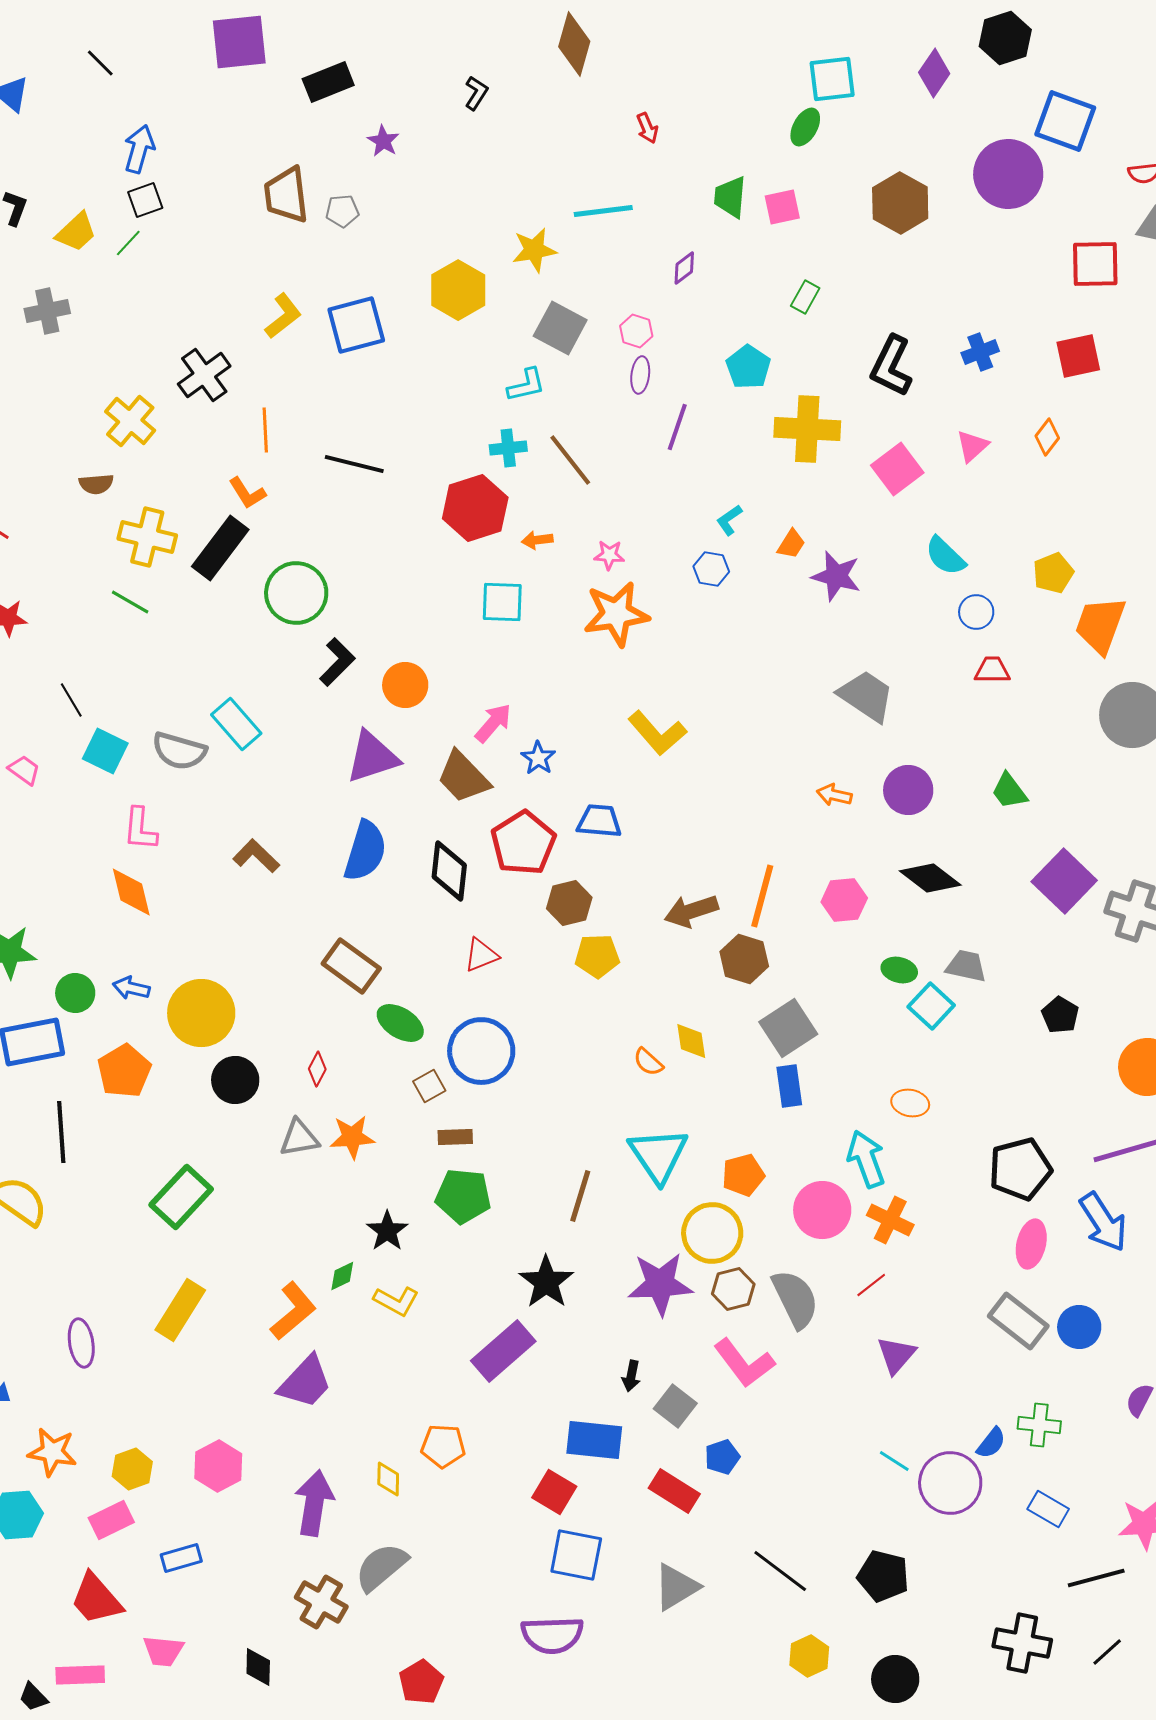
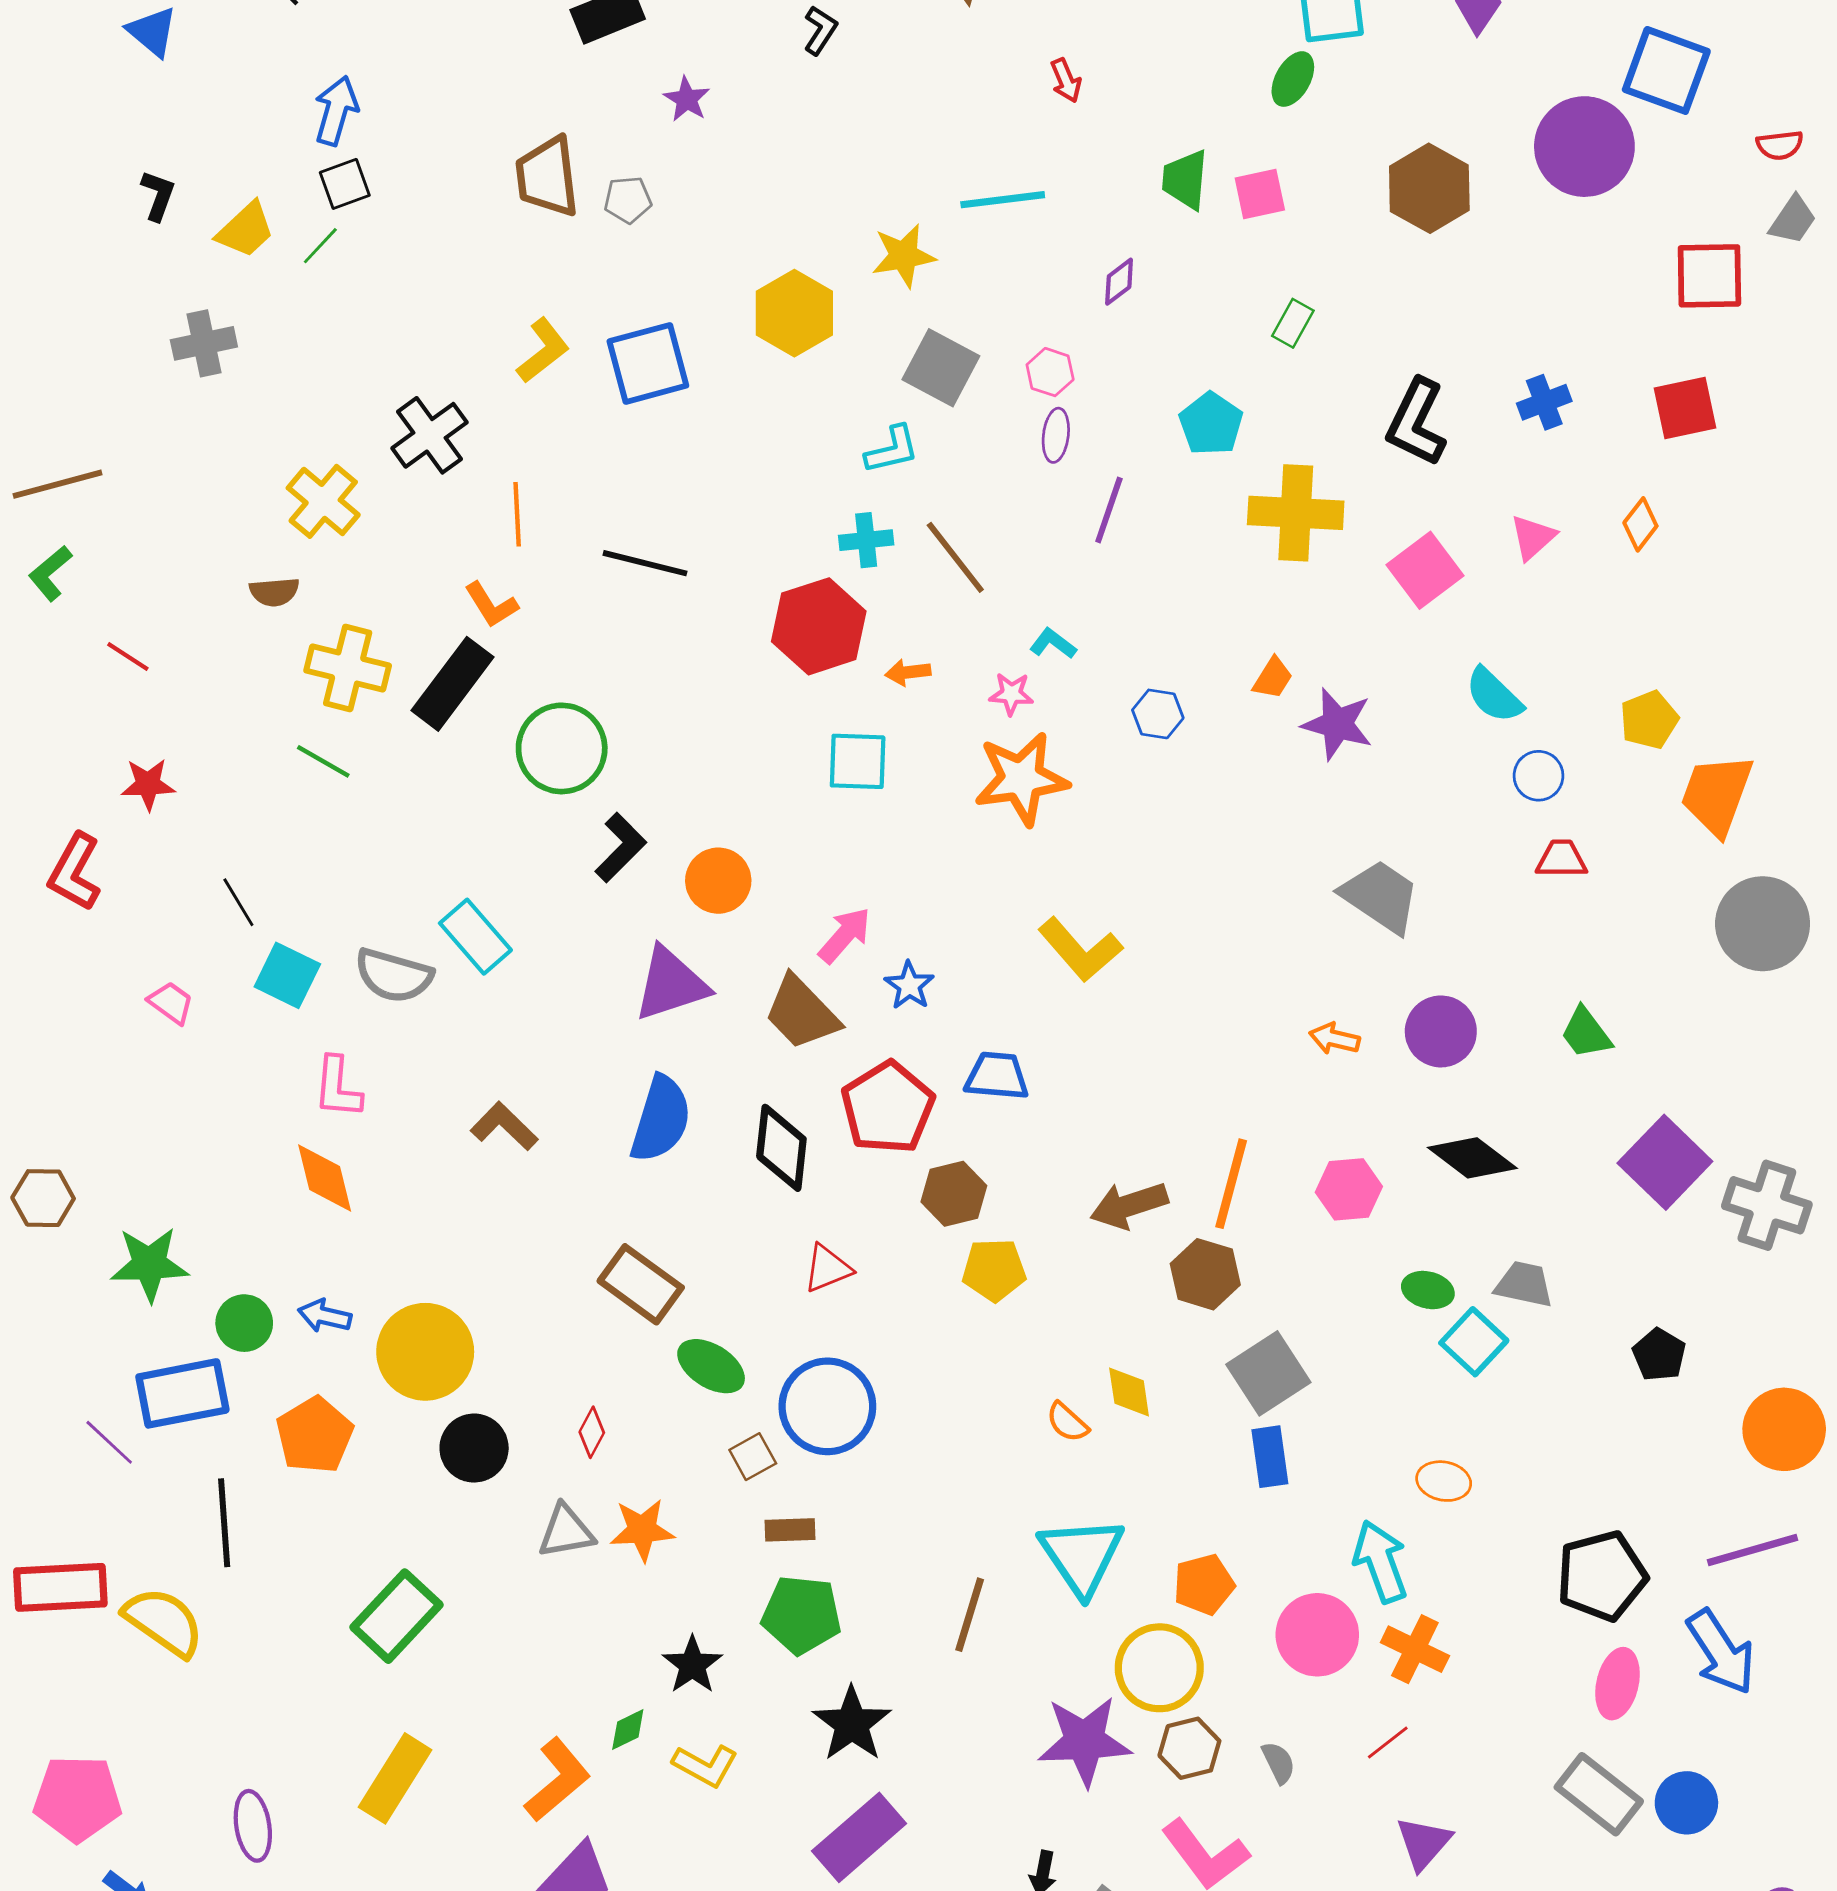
cyan L-shape: (729, 520) -> (1053, 644), moved, turned 72
black star: (546, 1282) -> (852, 1724), moved
gray semicircle: (795, 1299) -> (1278, 1763), size x0.5

